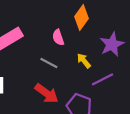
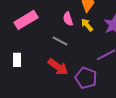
yellow arrow: (84, 61) -> (87, 25), moved

